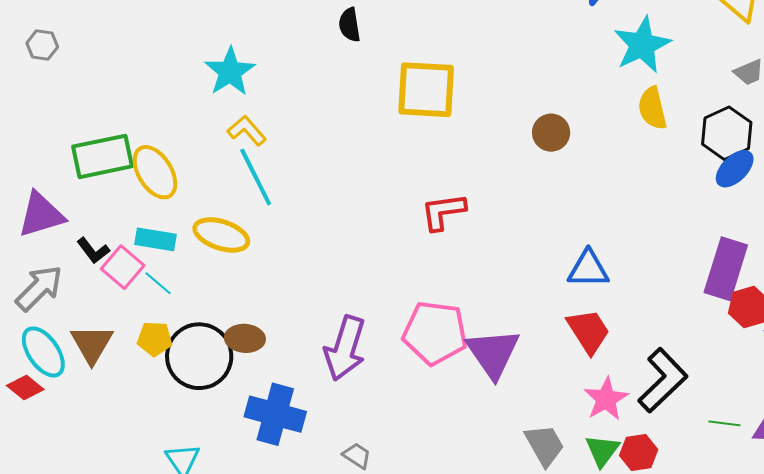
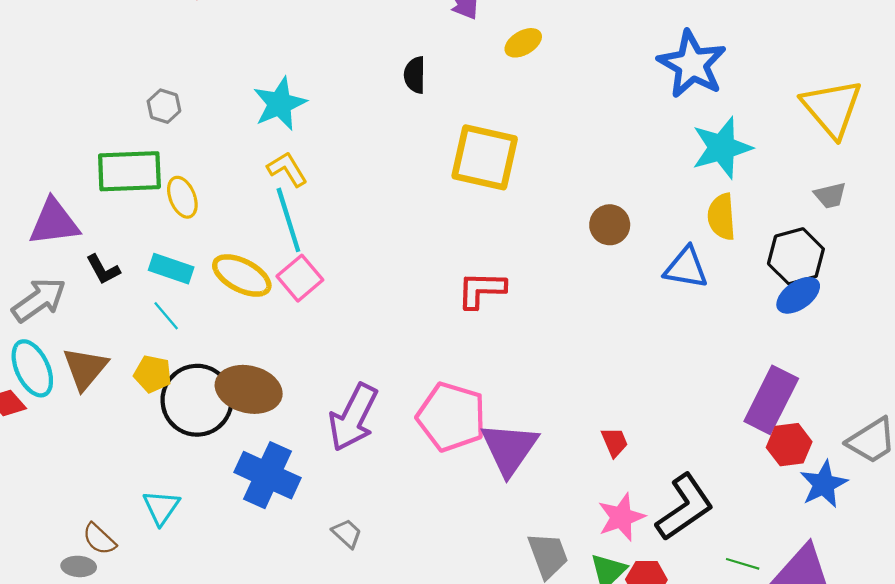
gray hexagon: (42, 45) -> (164, 106), moved
yellow ellipse: (155, 172) -> (182, 197), size x0.7
pink square: (123, 267) -> (300, 278), moved
blue triangle: (588, 269) -> (686, 268), moved
red trapezoid: (588, 331) -> (614, 442), size x0.6
brown ellipse: (245, 338) -> (249, 389), size x1.5

